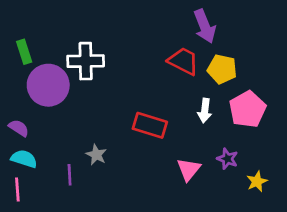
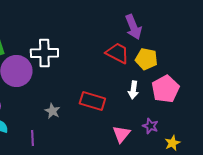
gray star: (96, 155) -> (52, 111), moved

